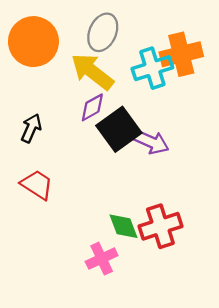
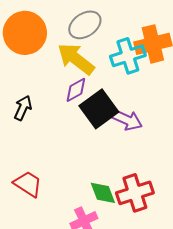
gray ellipse: (103, 32) -> (85, 25), turned 32
red trapezoid: (37, 185) -> (28, 184), moved

